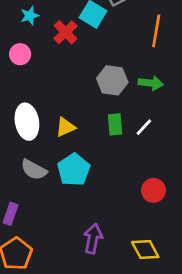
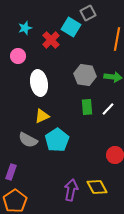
white ellipse: (27, 122) -> (39, 83), moved
yellow triangle: (65, 127) -> (42, 116), moved
yellow diamond: (145, 250) -> (97, 187), moved

